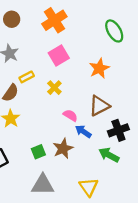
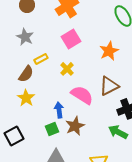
pink semicircle: (70, 115) -> (82, 95), size x1.6
blue arrow: (83, 131) -> (59, 110), moved, turned 49

